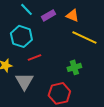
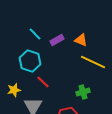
red line: (34, 57) -> (43, 82), turned 64

